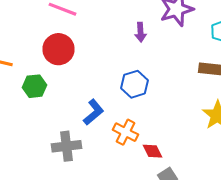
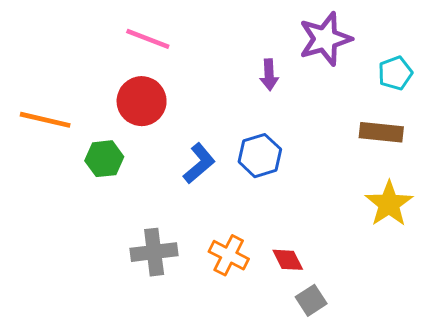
blue L-shape: (94, 112) -> (199, 163), moved
orange cross: (126, 132) -> (229, 255), moved

